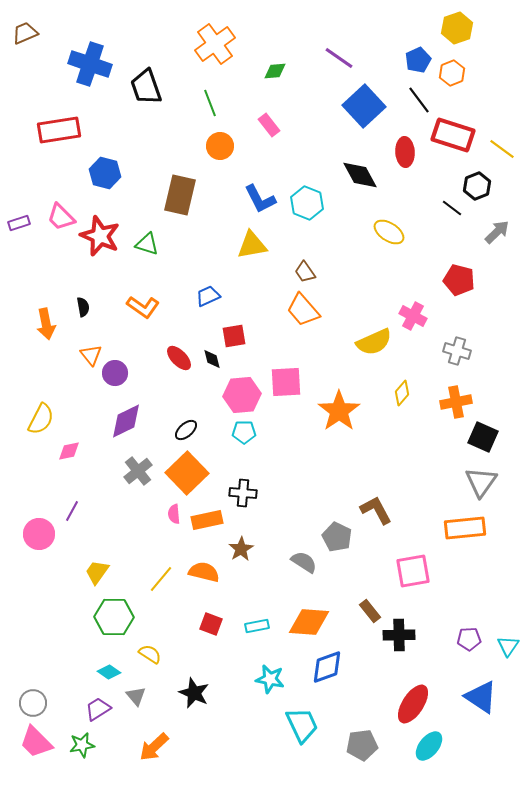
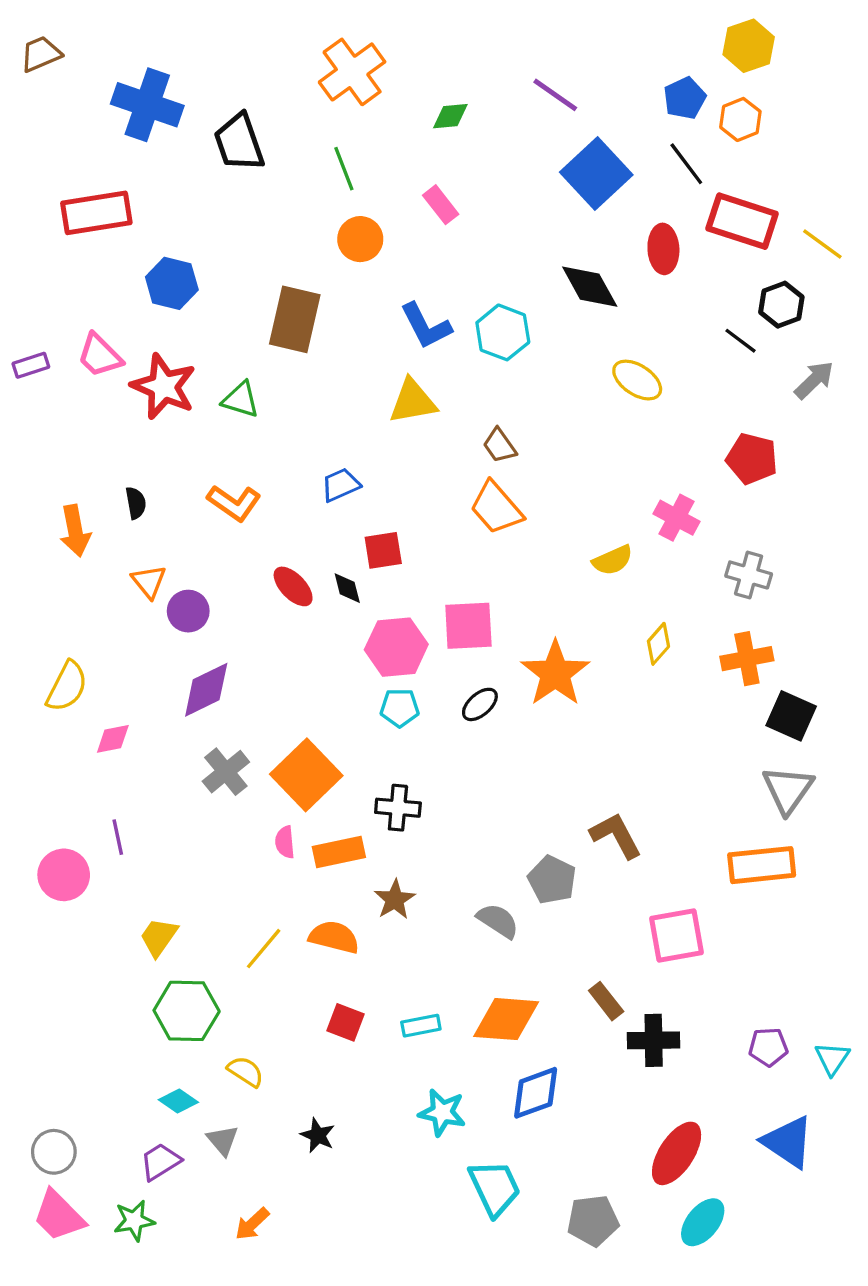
yellow semicircle: (374, 342) -> (613, 560), size x0.7
black ellipse: (186, 430) -> (480, 704), moved
purple line: (72, 511) -> (118, 837), turned -40
black star: (194, 693) -> (318, 1135), size x0.7
orange arrow: (154, 747) -> (252, 1224), size x0.7

